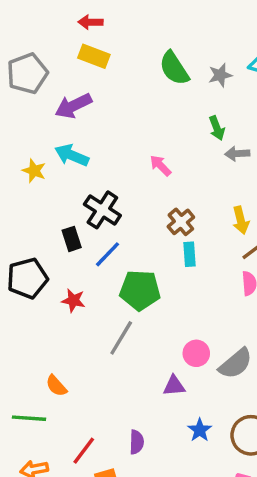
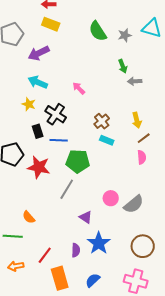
pink arrow: (160, 166) -> (79, 88), moved
yellow star: (34, 171) -> (29, 104), moved
blue line: (108, 254) -> (59, 140), turned 48
cyan rectangle: (189, 254) -> (107, 140), turned -64
red star: (73, 300) -> (39, 167), size x1.6
purple triangle: (174, 386) -> (86, 217), moved, turned 40
blue star: (200, 430) -> (99, 243), moved, size x1.6

